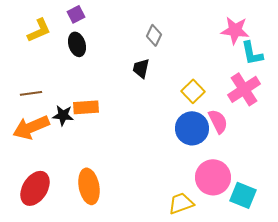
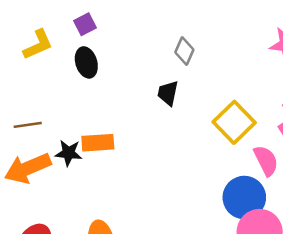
yellow square: (193, 91) -> (234, 122), size x1.4
blue circle: (192, 128) -> (244, 198), moved

